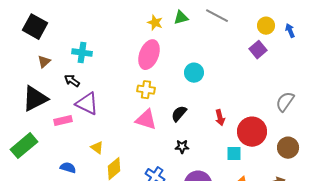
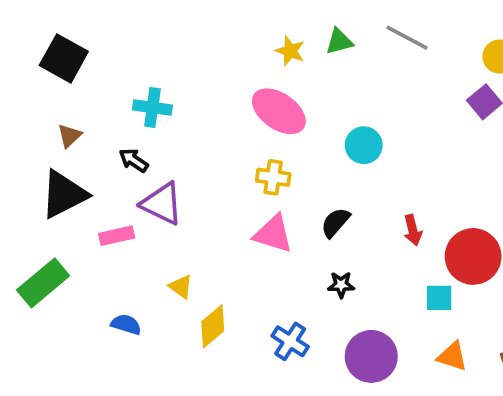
pink ellipse: (149, 55) -> (279, 111), turned -76
brown triangle: (44, 62) -> (70, 136), moved

